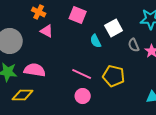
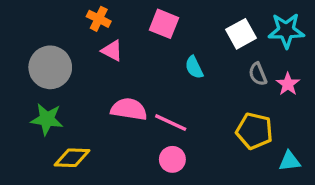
white square: (114, 28) -> (241, 34), moved
pink semicircle: (35, 70) -> (129, 109), moved
yellow pentagon: (114, 76) -> (254, 131), moved

